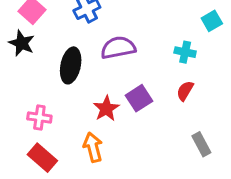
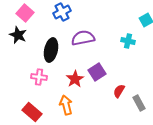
red semicircle: (185, 91) -> (119, 91), moved
pink cross: (39, 117) -> (39, 77), moved

